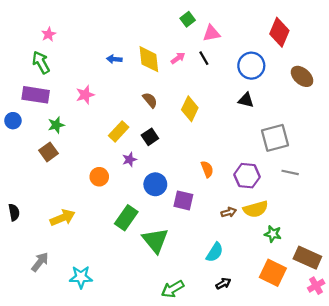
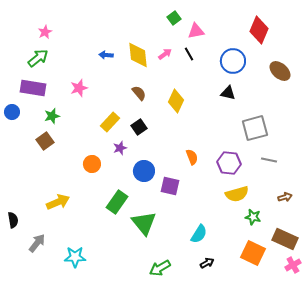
green arrow: (41, 62) -> (38, 58), turned 80
black semicircle: (14, 212) -> (13, 220), moved
brown arrow: (229, 212) -> (285, 197), moved

